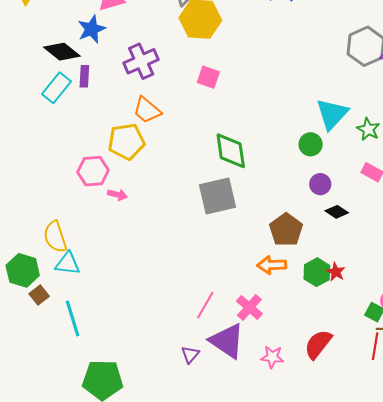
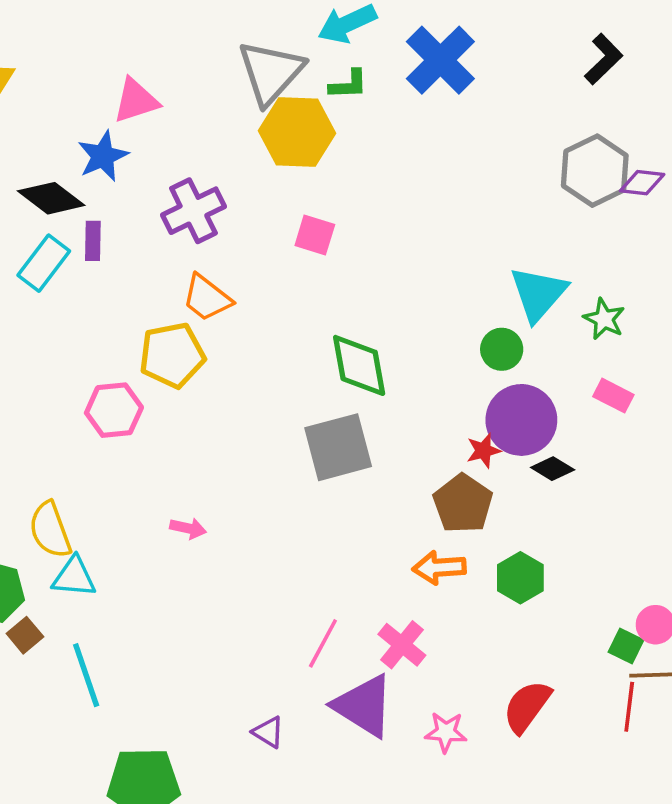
purple circle: (320, 184) -> (521, 420), size x1.8
pink arrow: (117, 195) -> (188, 528), moved
red star: (336, 272) -> (484, 451), moved, turned 30
purple triangle: (190, 354) -> (268, 732), moved, turned -36

